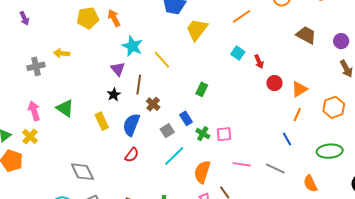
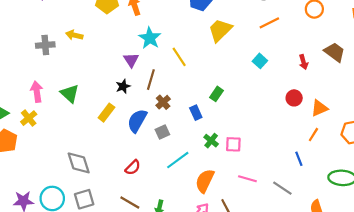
red arrow: (259, 62) -> (303, 62), moved
blue rectangle: (186, 118) -> (196, 113), moved
yellow rectangle: (102, 121) -> (106, 113), turned 54
gray square: (167, 131) -> (162, 132), moved
red semicircle: (132, 155) -> (133, 167), moved

